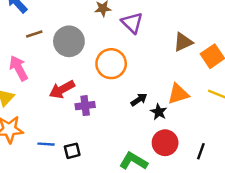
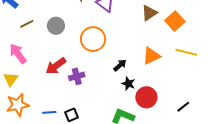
gray circle: (69, 41) -> (56, 26), size x0.7
black star: (159, 112) -> (128, 84), moved
black line: (201, 151) -> (183, 107), moved, turned 40

